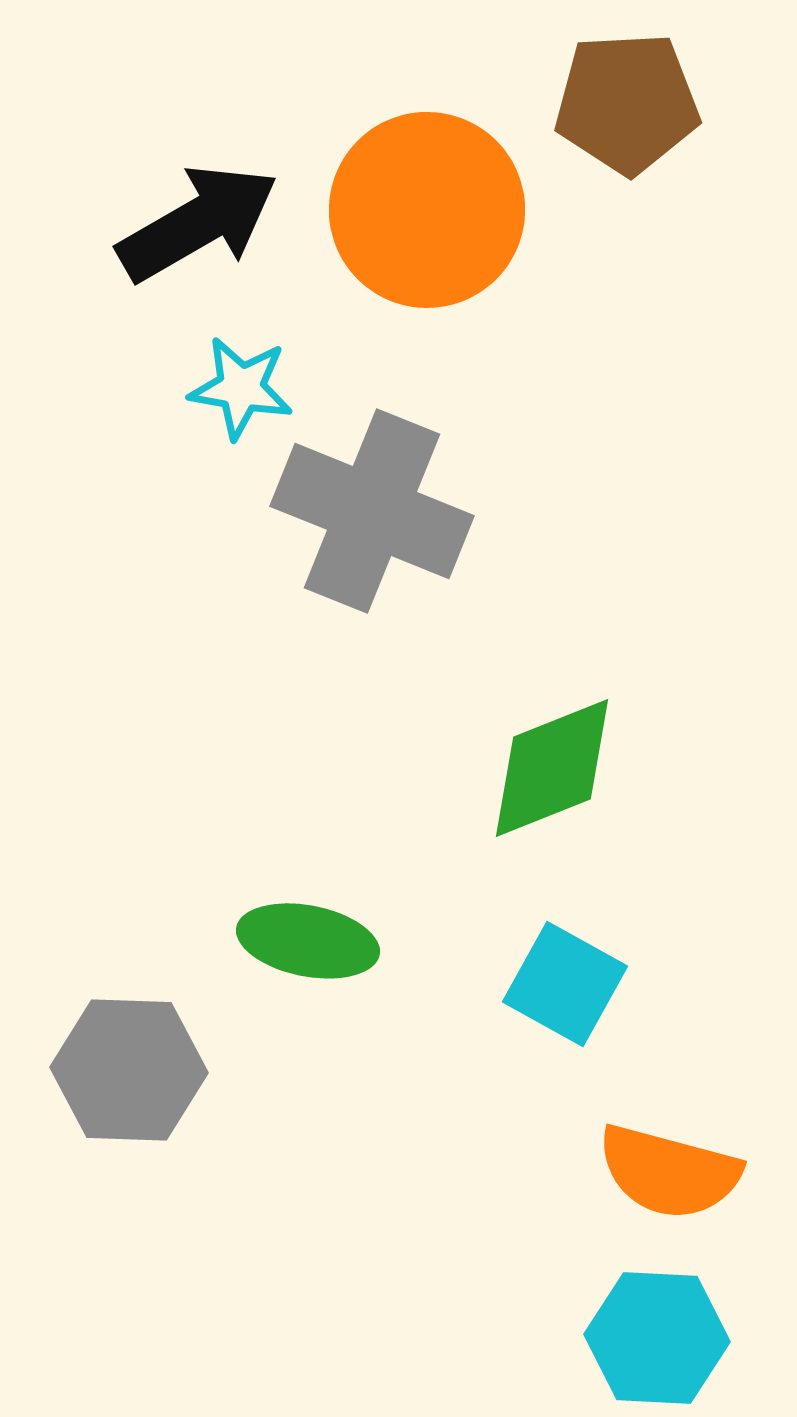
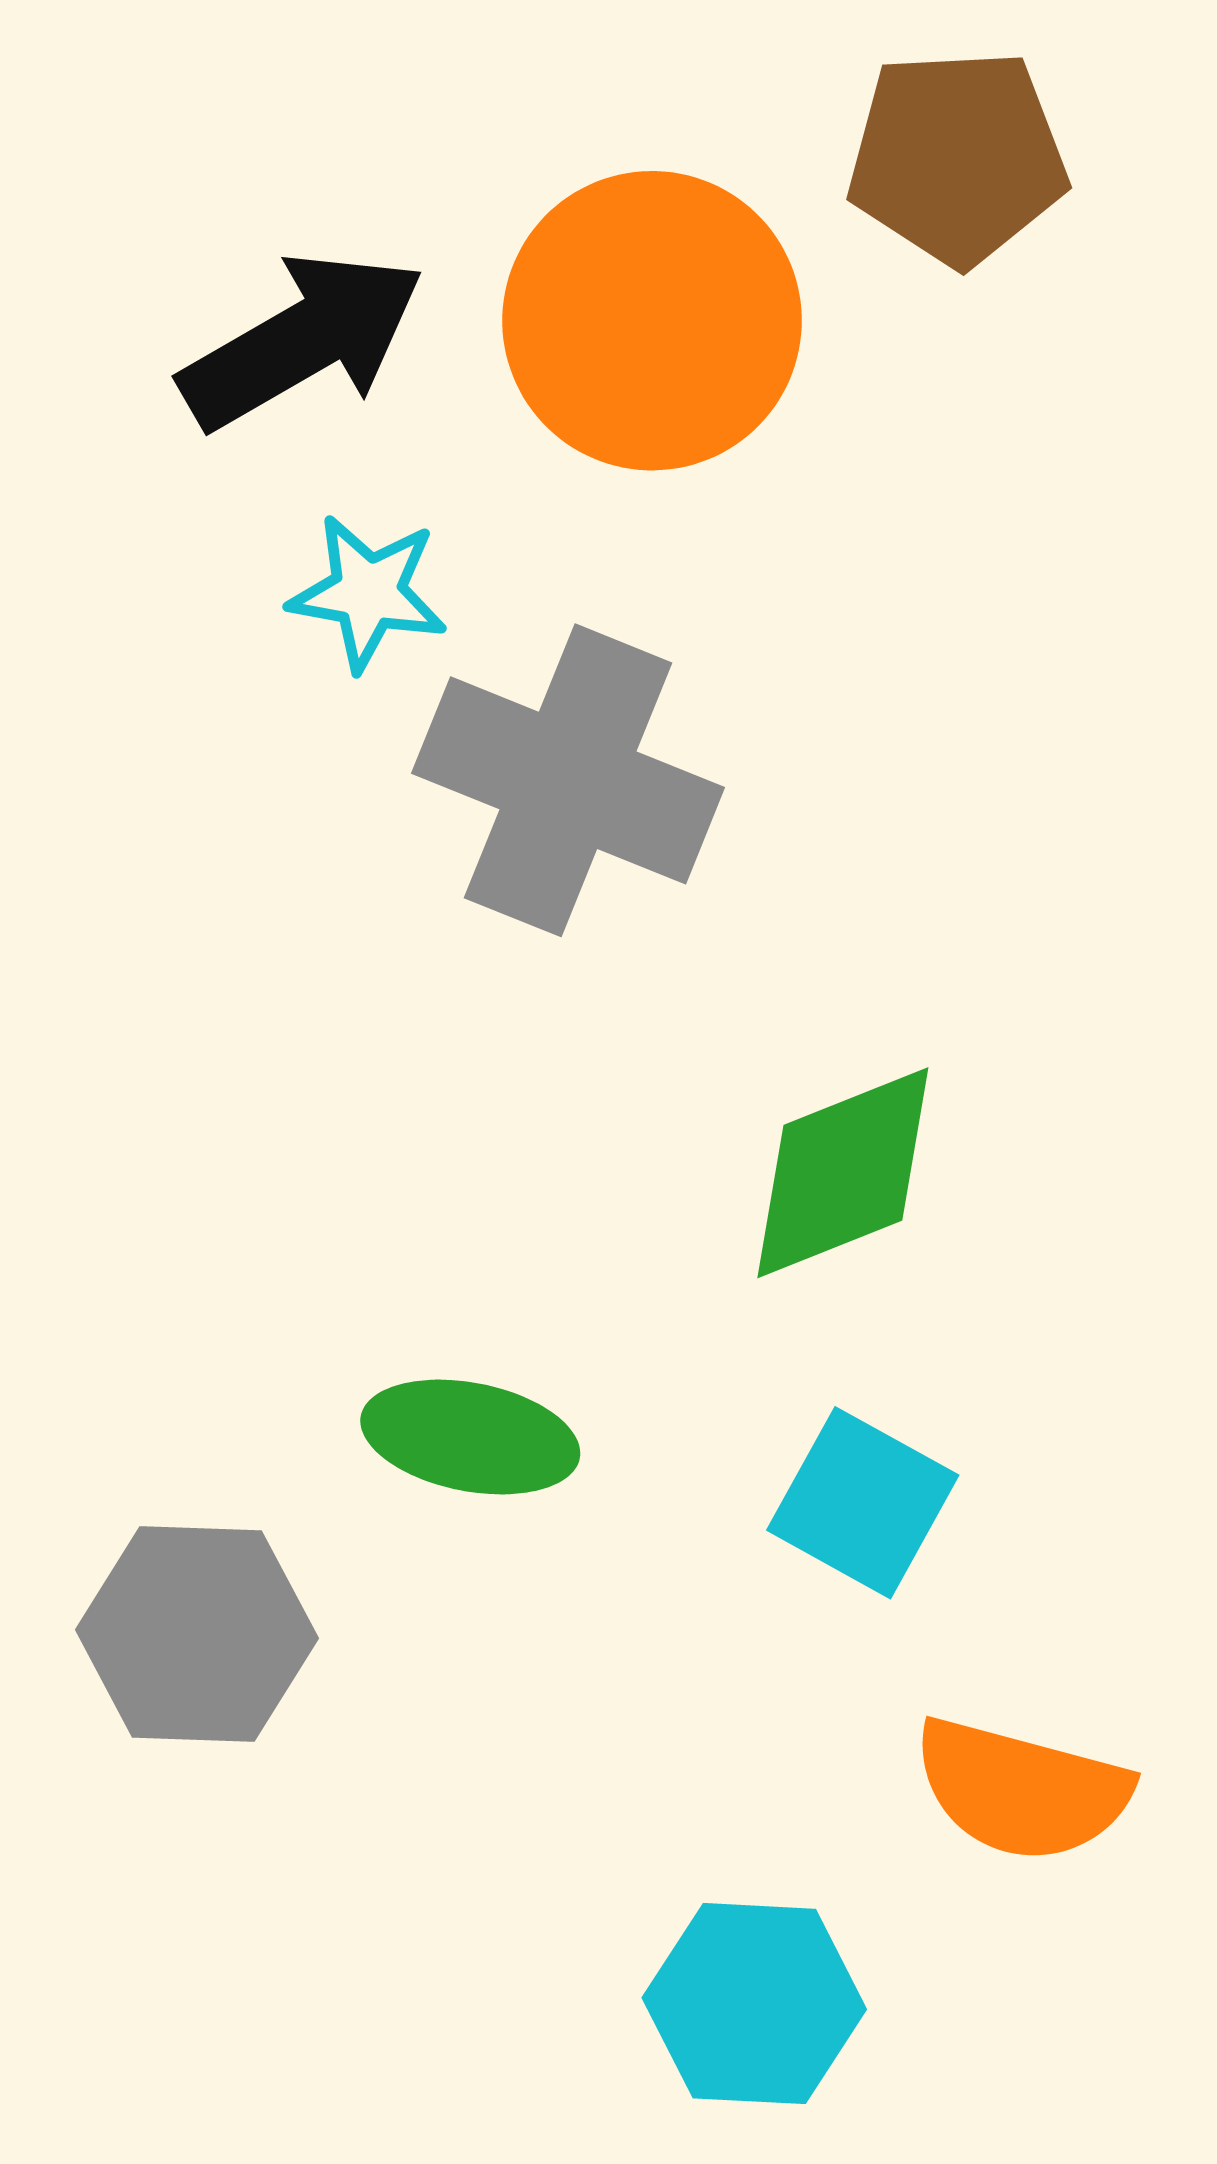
cyan hexagon: (657, 1338) -> (754, 2004), moved

